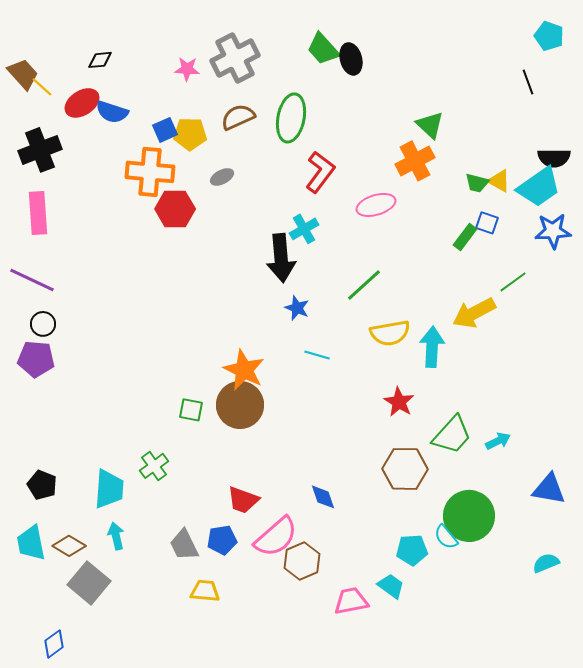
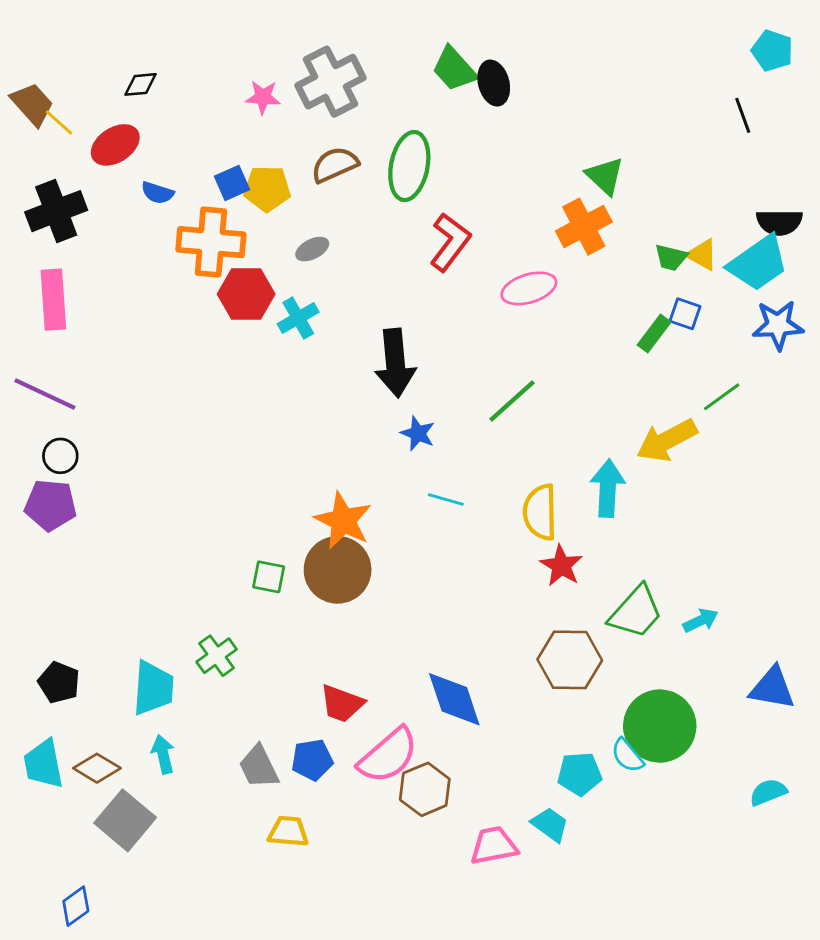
blue semicircle: (112, 112) -> (157, 193), moved, size x0.7
cyan cross: (304, 229) -> (298, 318), moved
yellow semicircle: (390, 333) -> (540, 512), moved, turned 99
blue diamond: (323, 497) -> (454, 699), size x1.6

